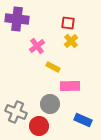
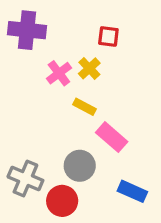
yellow cross: (71, 41) -> (89, 68), moved
pink rectangle: (70, 86) -> (112, 137), turned 42

